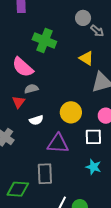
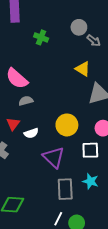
green cross: (44, 40) -> (41, 37), moved, size x0.6
red triangle: (18, 102) -> (13, 124), moved
purple triangle: (58, 144) -> (54, 157), turned 40
gray rectangle: (45, 174) -> (65, 189), moved

